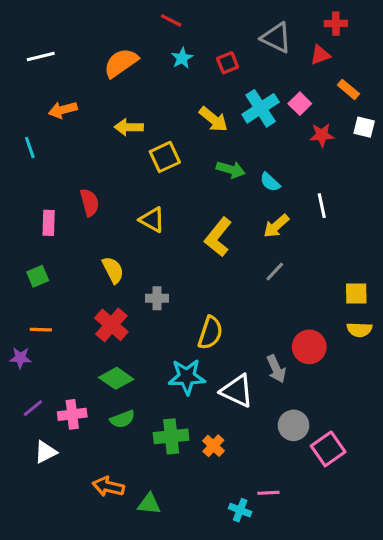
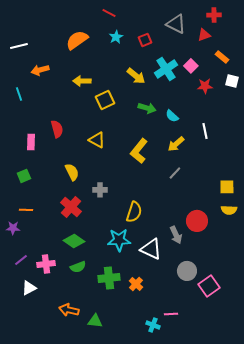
white line: (41, 57) -> (19, 46), moved

